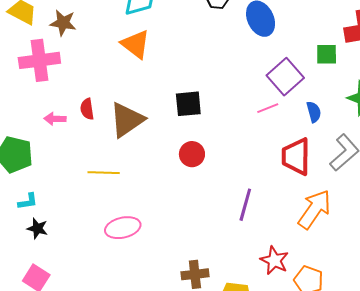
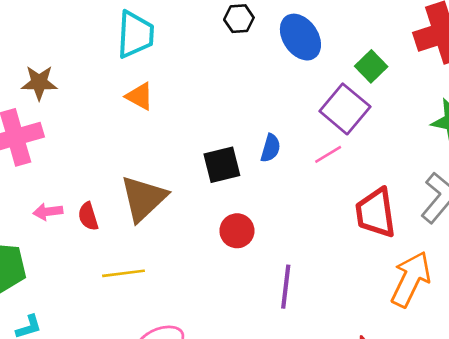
orange triangle: (136, 44) -> (140, 96), size x0.7
green square: (327, 54) -> (371, 66), moved, turned -35
red semicircle: (87, 109) -> (88, 216), moved
blue semicircle: (314, 112) -> (270, 148), moved, turned 40
purple line: (245, 205) -> (286, 287), moved

